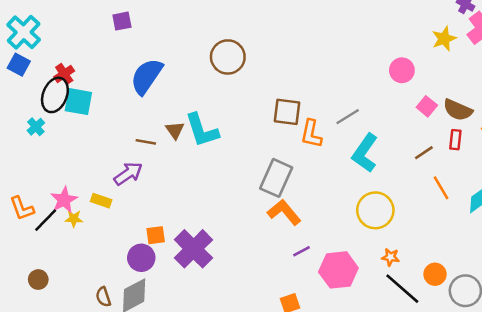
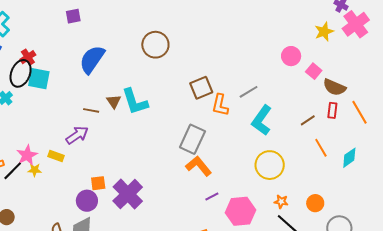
pink square: (427, 106) -> (314, 71), moved
brown square: (287, 112) -> (201, 88), turned -30
orange circle: (435, 274) -> (315, 203), moved

